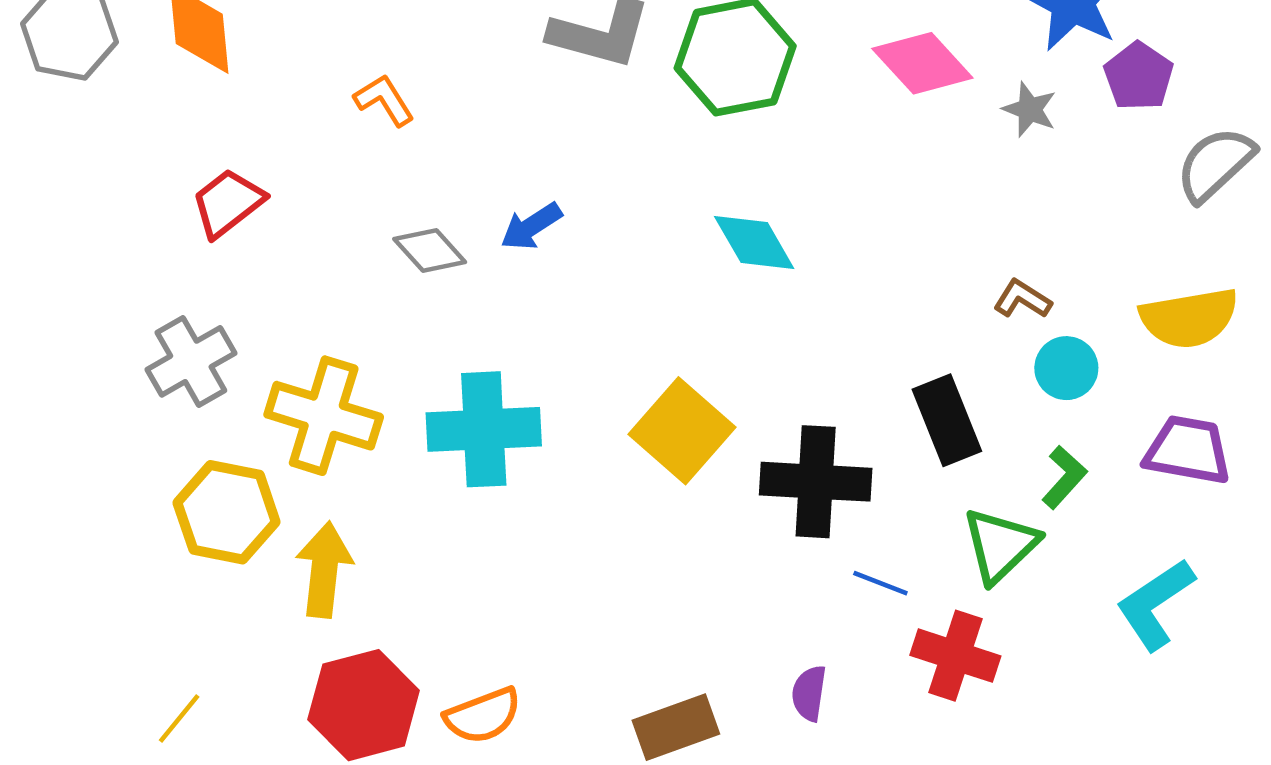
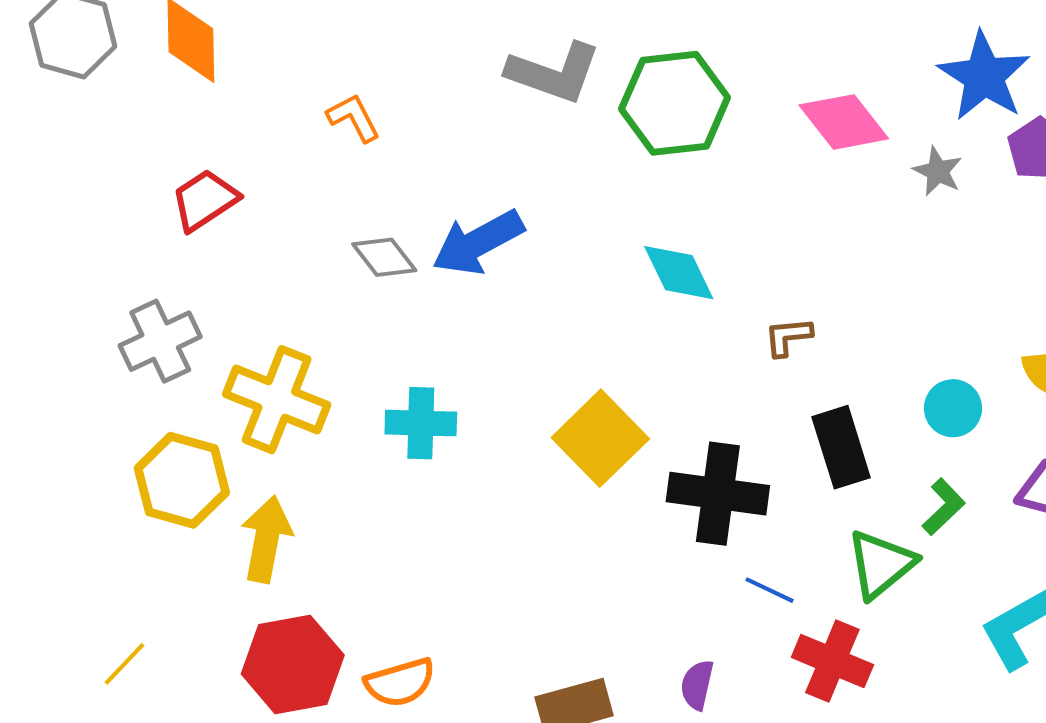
blue arrow: (531, 226) -> (478, 242), size x1.6
brown L-shape: (1022, 299) -> (788, 337), moved, turned -42
cyan cross: (484, 429) -> (421, 423), size x0.7

